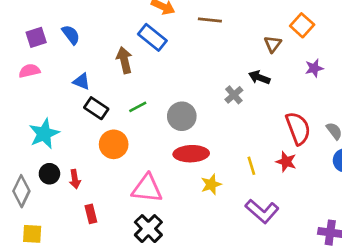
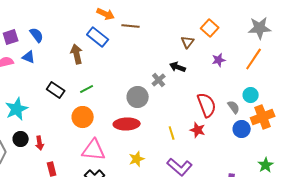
brown line: (210, 20) -> (131, 26), moved
blue triangle: (82, 81) -> (29, 57), moved
gray circle: (182, 116) -> (138, 97), moved
orange circle: (114, 144) -> (83, 117), moved
yellow star: (211, 184) -> (137, 159), moved

